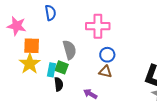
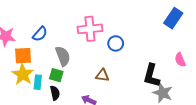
blue semicircle: (50, 13) -> (40, 34), moved, turned 56
blue circle: (107, 55) -> (116, 43), moved
cyan rectangle: (51, 70) -> (38, 82), moved

